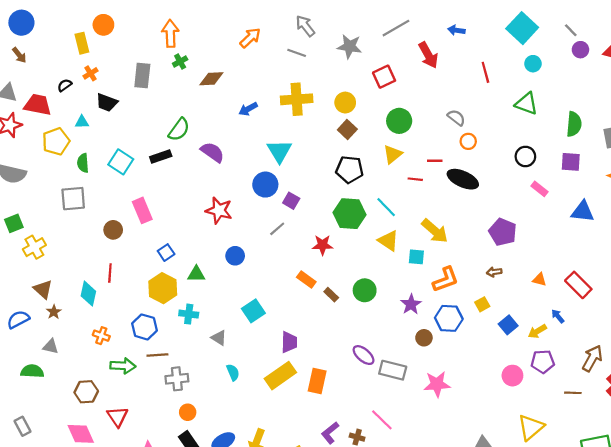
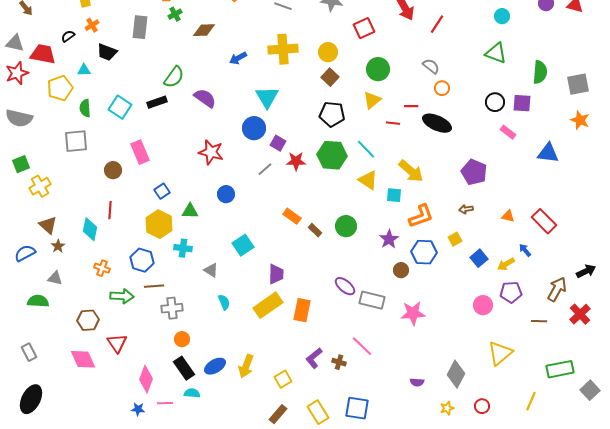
red line: (485, 72) -> (437, 24), moved, turned 48
purple square: (571, 162) -> (522, 103), moved
red star: (323, 245) -> (296, 161), moved

